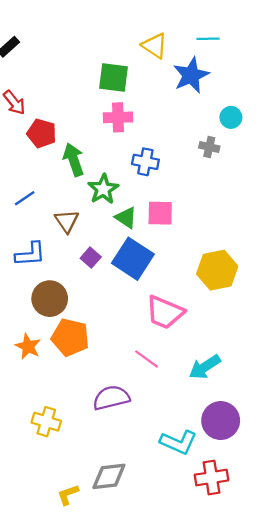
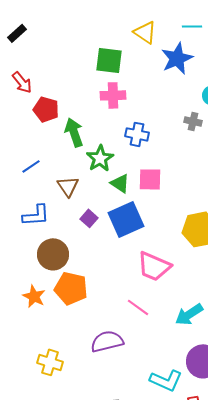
blue square: (133, 259) -> (126, 219), turned 33

